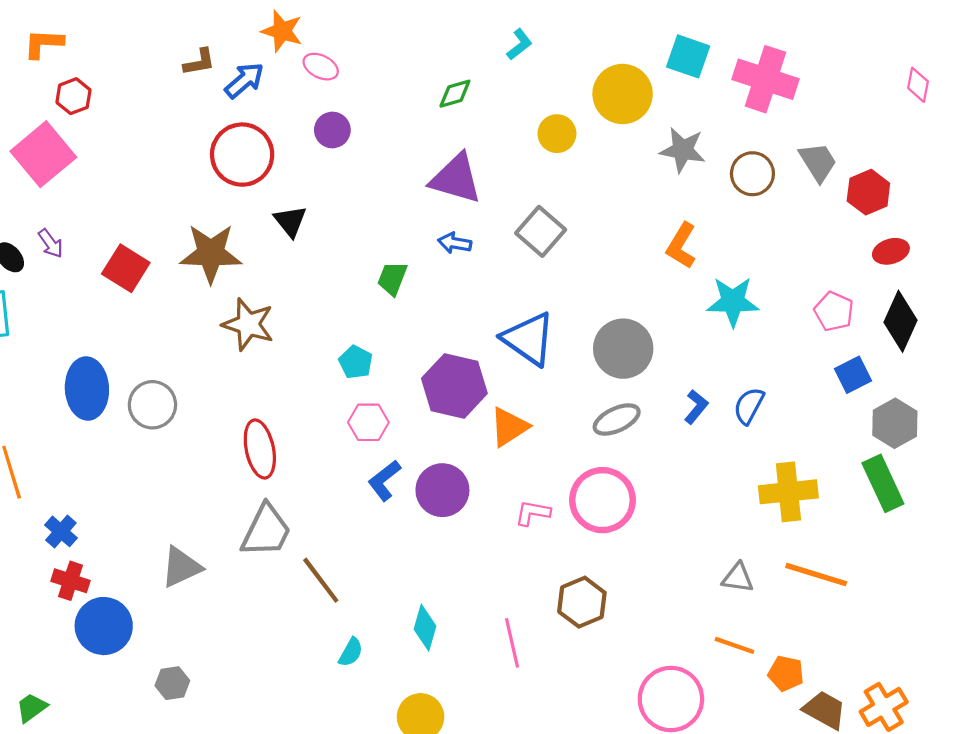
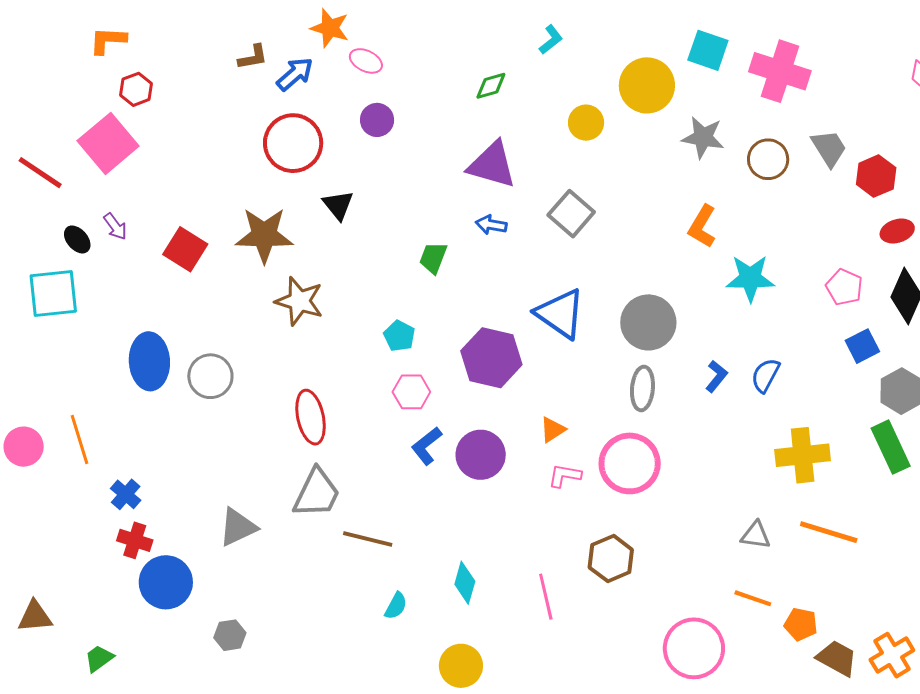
gray ellipse: (617, 420) -> (642, 388), turned -60
orange triangle: (509, 427) -> (553, 430), moved, size x0.7
brown line: (321, 580) -> (368, 539), turned -39

